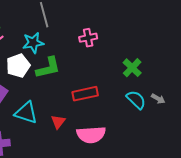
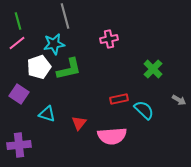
red rectangle: (85, 94) -> (119, 99), moved, size x0.7
cyan semicircle: (136, 100) -> (144, 110), moved
cyan triangle: (26, 113) -> (47, 114), size x0.7

